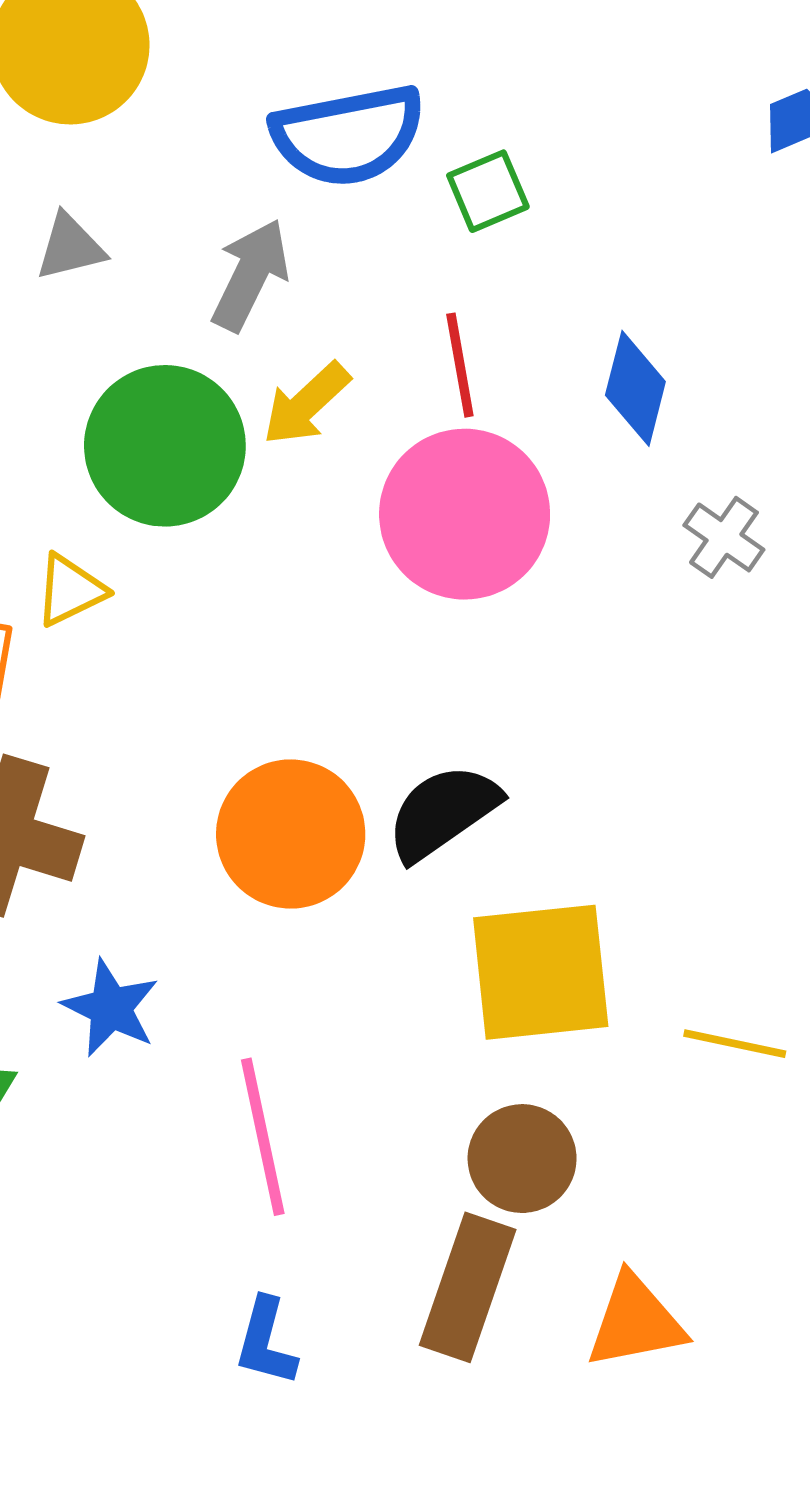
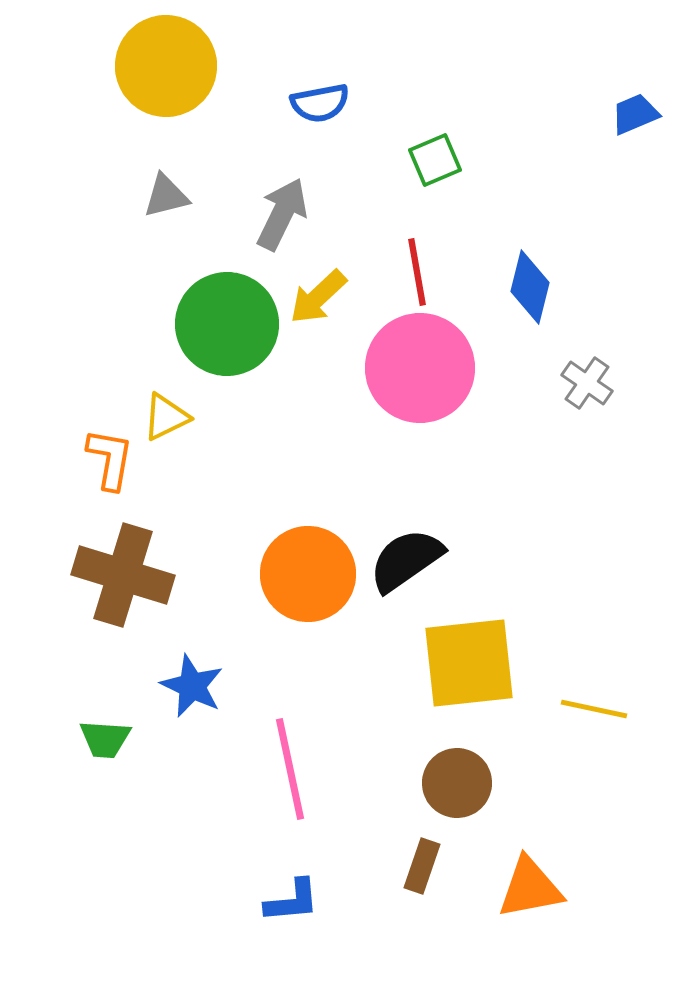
blue semicircle: (348, 135) -> (320, 103), moved, size x0.6
brown rectangle: (468, 1287) -> (422, 866), size x0.6
blue L-shape: (266, 1342) -> (292, 901), turned -110

